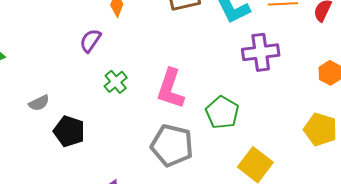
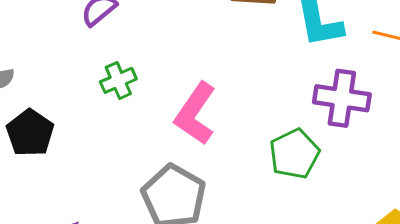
green pentagon: (222, 113) -> (294, 154), moved

